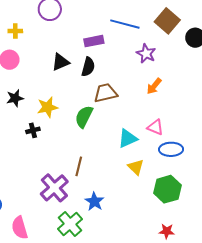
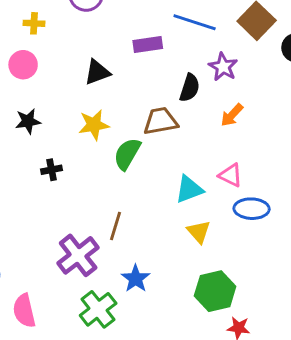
black semicircle: (88, 67) -> (190, 88), moved
yellow star: (47, 107) -> (94, 125), moved
green hexagon: (167, 189) -> (215, 291), moved

